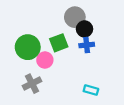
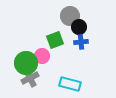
green circle: (28, 47) -> (26, 63), moved
cyan rectangle: (91, 90) -> (70, 84), moved, size x1.5

